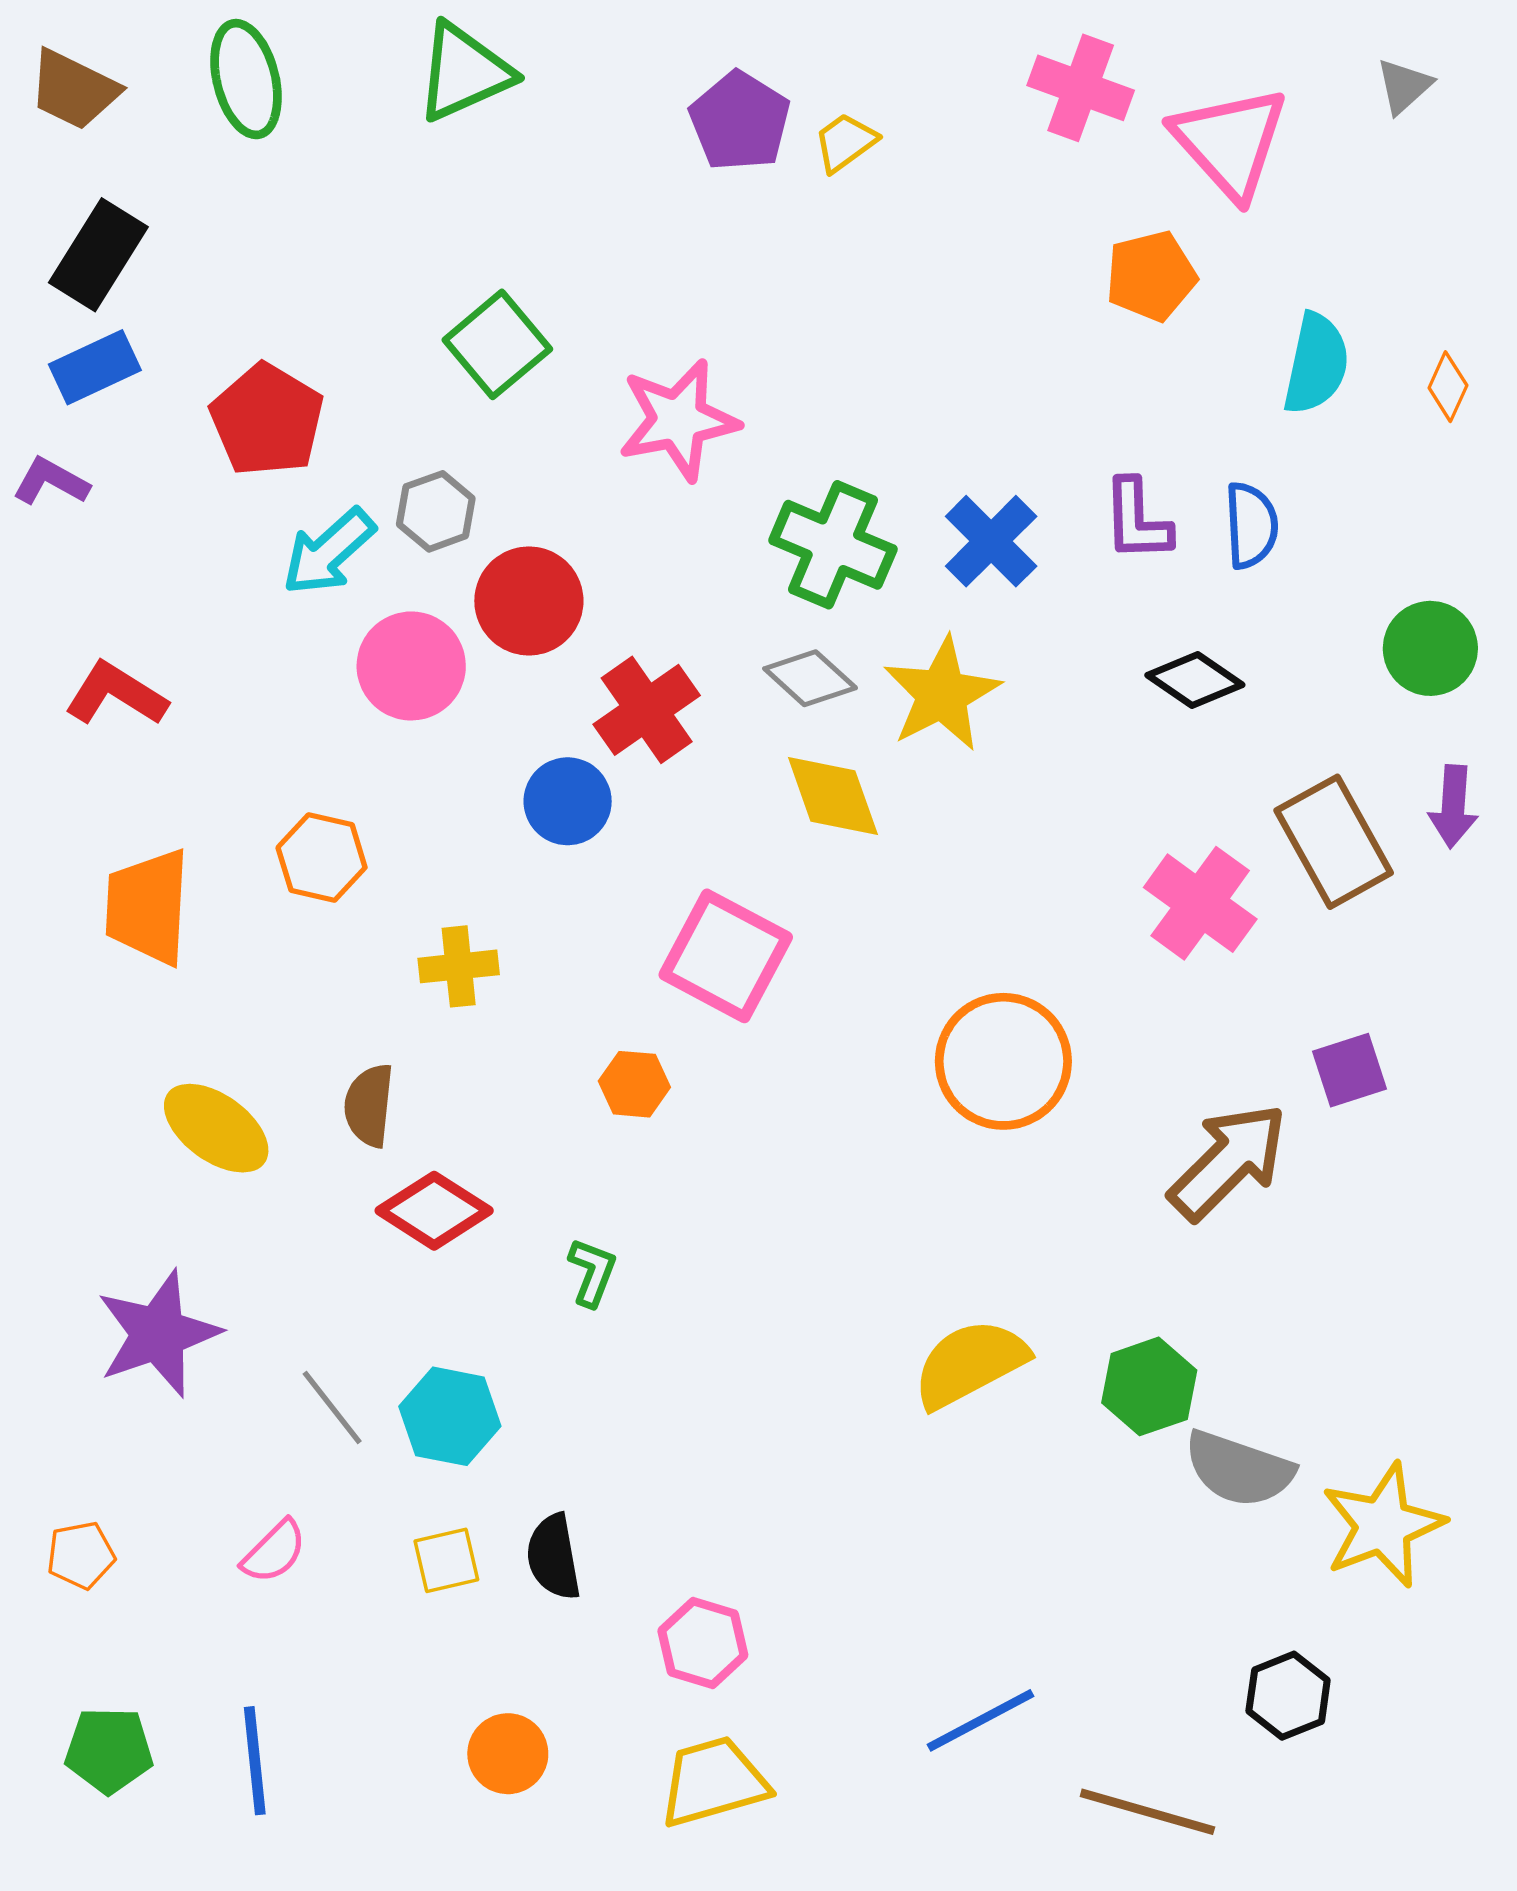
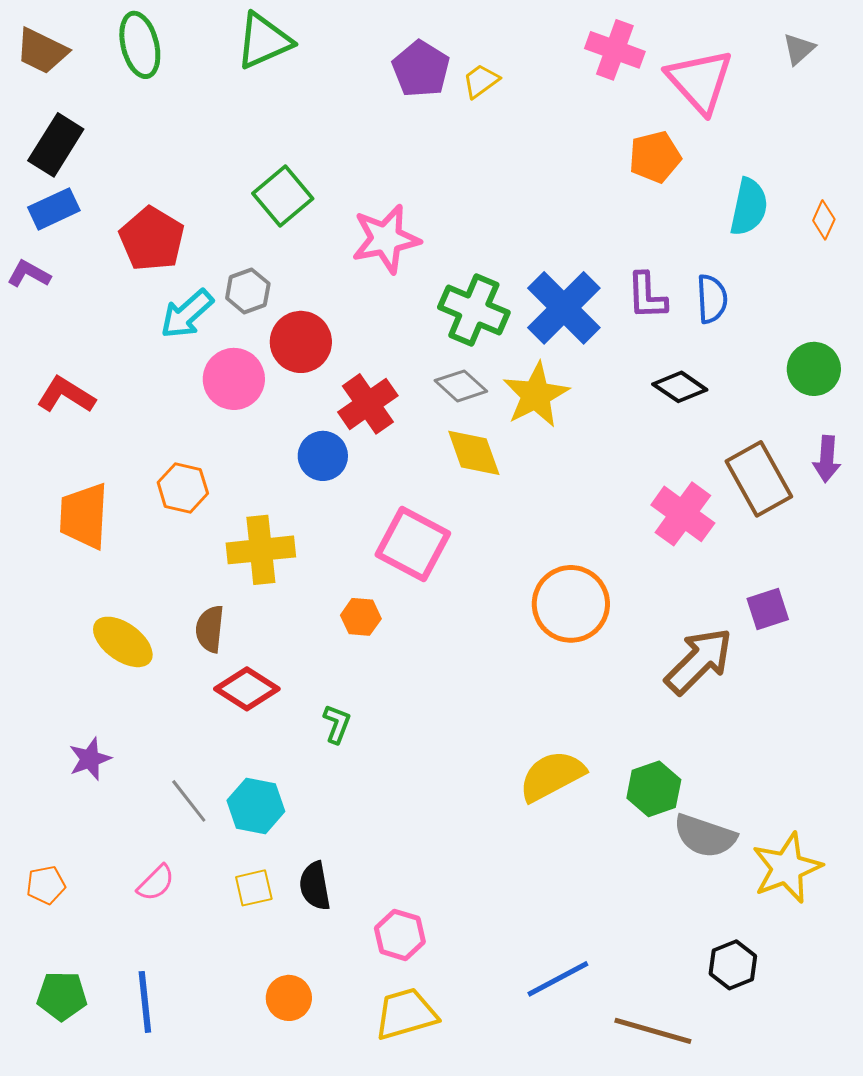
blue cross: (991, 541) -> (564, 308), size x1.4
yellow cross: (459, 966) -> (261, 550), size x1.5
purple star: (158, 1334) -> (90, 759), size x0.6

